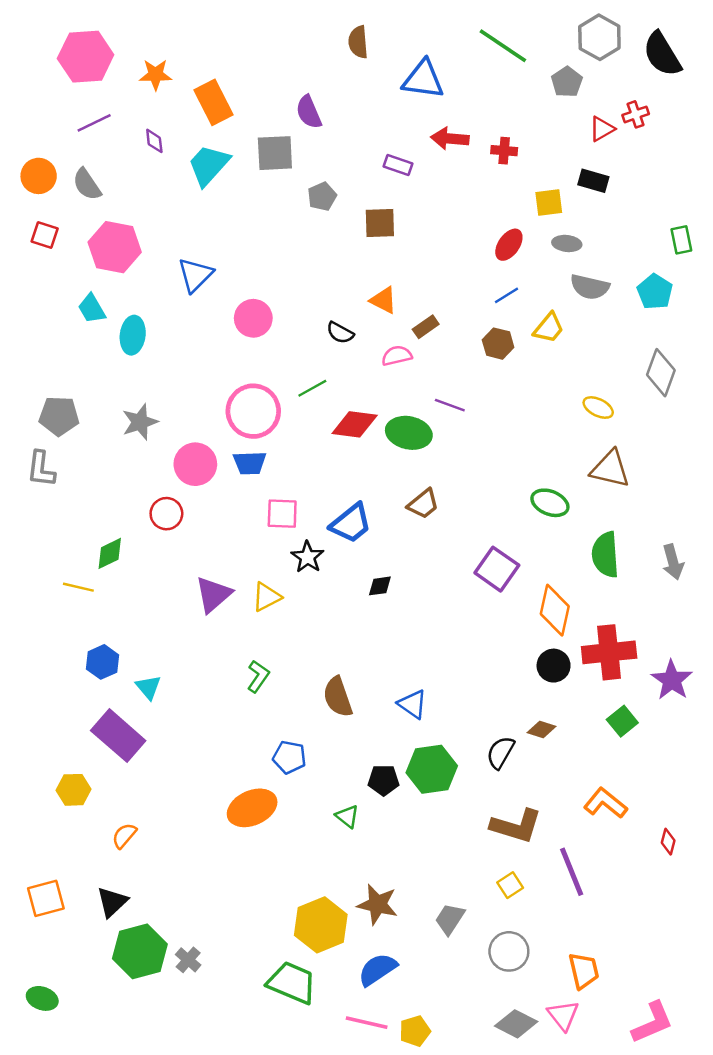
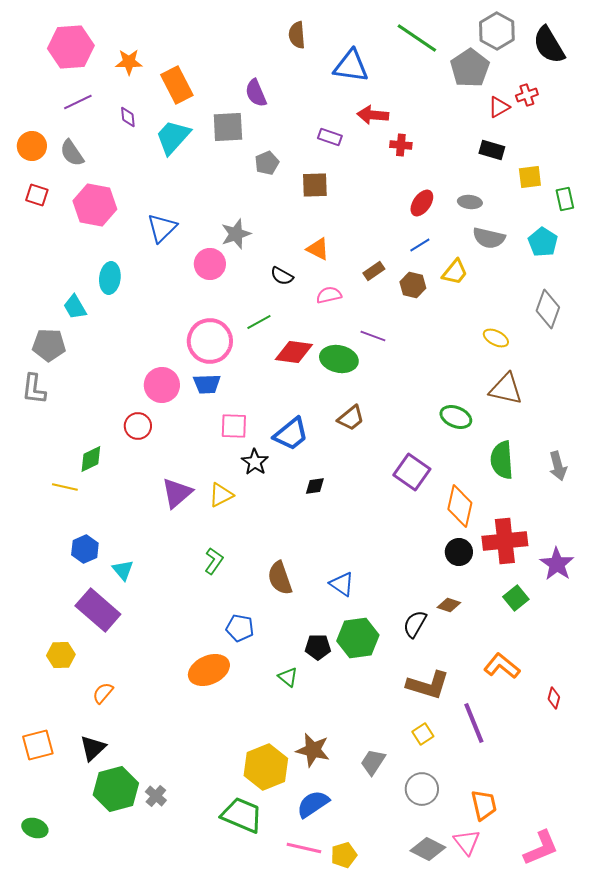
gray pentagon: (567, 82) -> (470, 68), size x1.5
red cross: (504, 151) -> (401, 145), moved
yellow square: (549, 202) -> (530, 177), moved
cyan trapezoid: (92, 309) -> (75, 307), moved
brown rectangle: (426, 327) -> (374, 271), moved
gray star: (140, 422) -> (236, 234), moved

